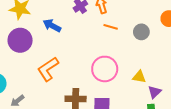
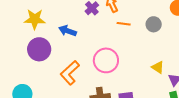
pink circle: (105, 69) -> (106, 60), moved
yellow triangle: (139, 77) -> (158, 67), turned 32

